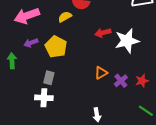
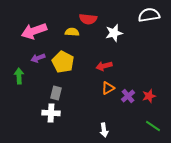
yellow semicircle: (65, 17) -> (72, 32), turned 32
red arrow: (103, 33) -> (104, 66), moved
white star: (127, 41) -> (114, 33), moved, size x0.7

